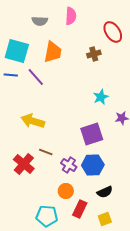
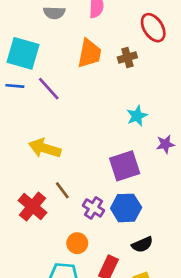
orange trapezoid: (53, 52) -> (89, 53), moved
brown line: (46, 152) -> (62, 190), turned 32
orange circle: (66, 191) -> (77, 243), moved

